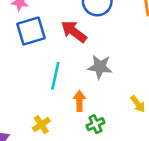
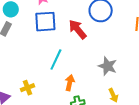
gray star: (100, 67) -> (107, 66), moved
yellow cross: (41, 125) -> (27, 88), moved

